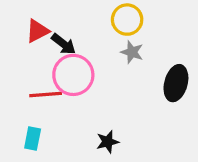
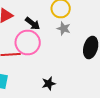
black arrow: (64, 44) -> (33, 24), moved

